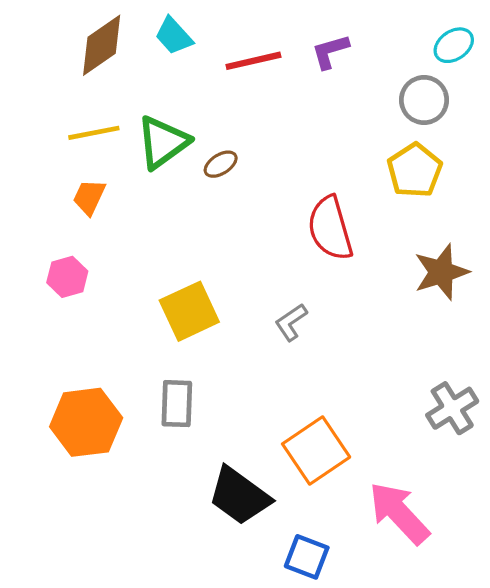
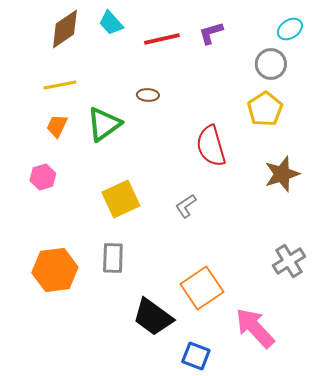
green triangle: (163, 142) -> (104, 124), moved
brown ellipse: (221, 164) -> (148, 95), moved, turned 35

